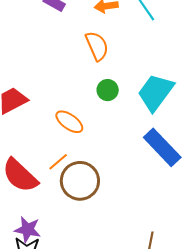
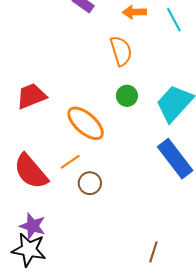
orange ellipse: (69, 122) -> (86, 123), size x1.4
brown circle: (80, 181) -> (90, 183), size x0.6

